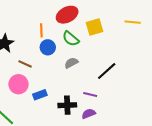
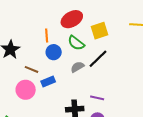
black line: (107, 71) -> (98, 59), moved
blue rectangle: (40, 95) -> (48, 82), moved

